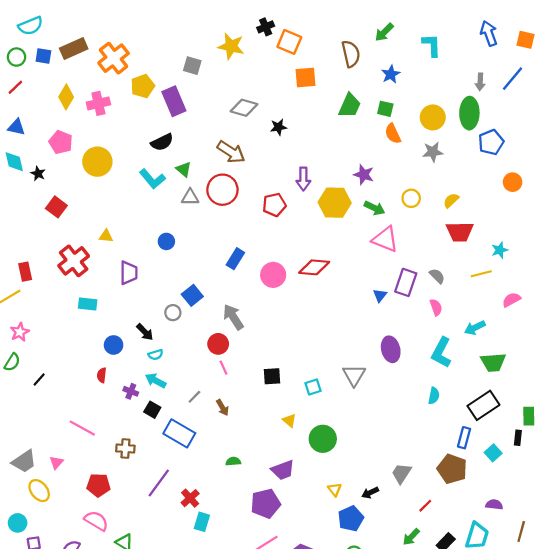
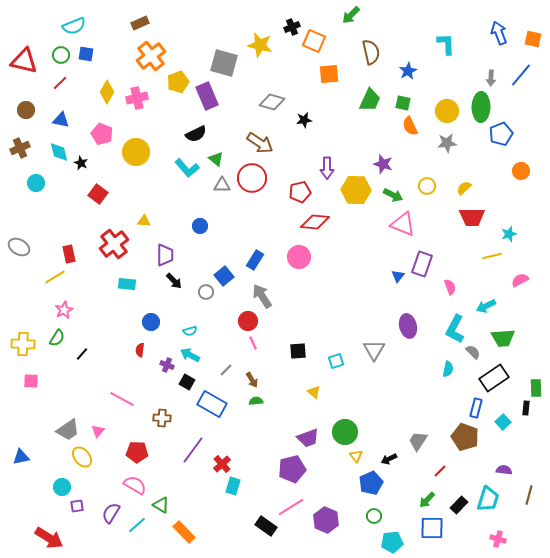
green arrow: (384, 32) -> (351, 15), moved
brown rectangle: (74, 48) -> (140, 23), moved, size x0.7
gray square: (192, 66) -> (224, 63), size x1.6
blue rectangle: (235, 259) -> (255, 260), moved
red diamond: (314, 267) -> (315, 222), moved
gray semicircle: (437, 276) -> (473, 352), moved
black arrow: (145, 332) -> (174, 281), moved
green circle: (323, 439) -> (345, 432), moved
green semicircle: (233, 461) -> (256, 401), moved

